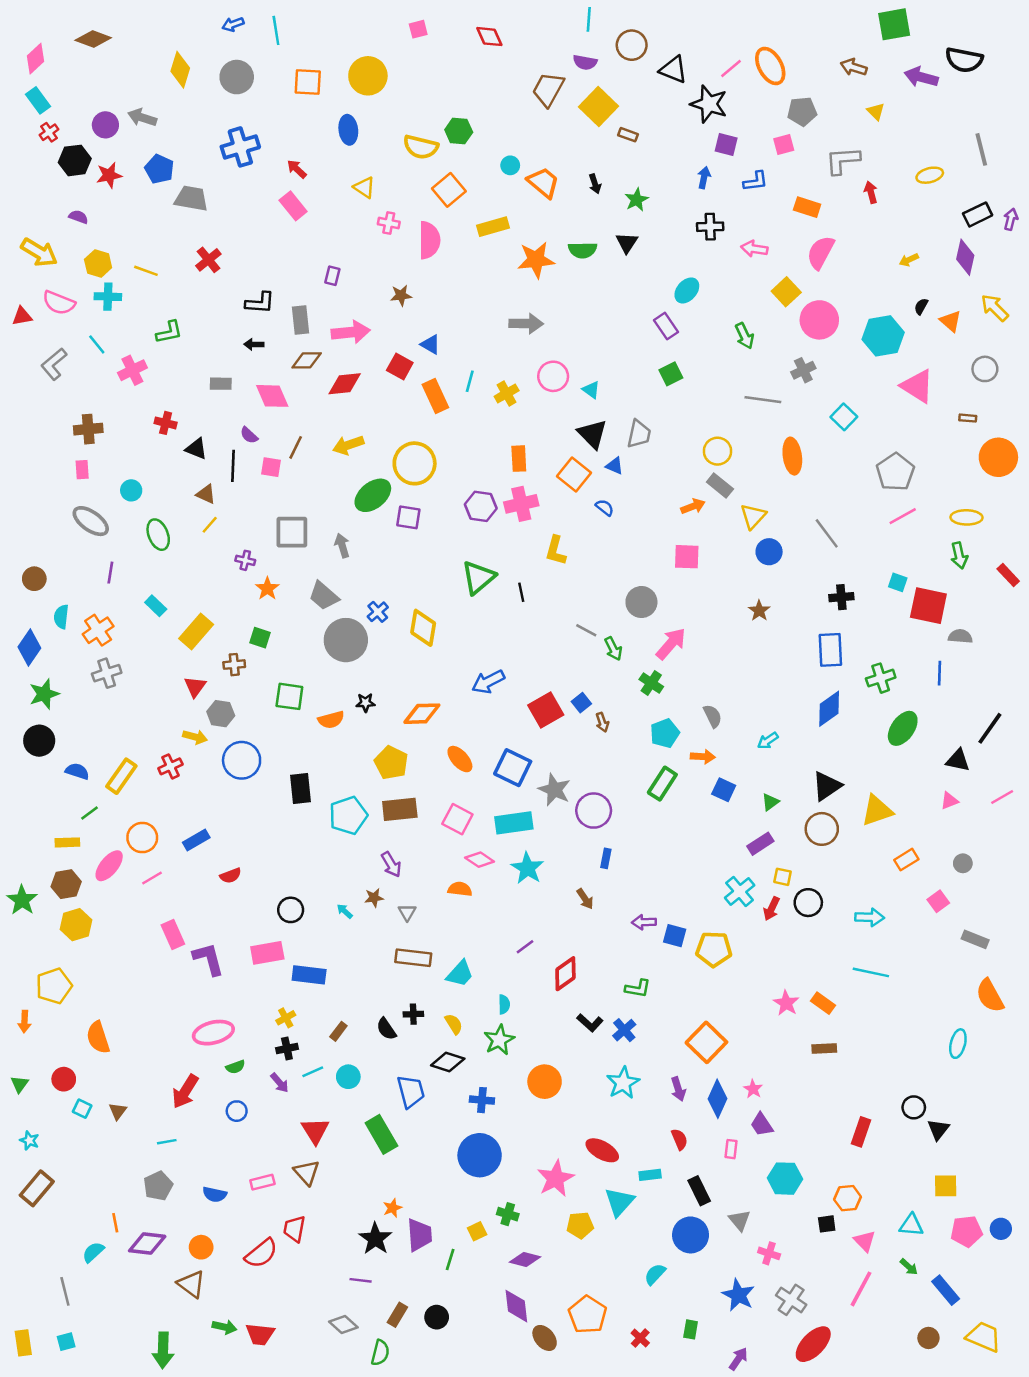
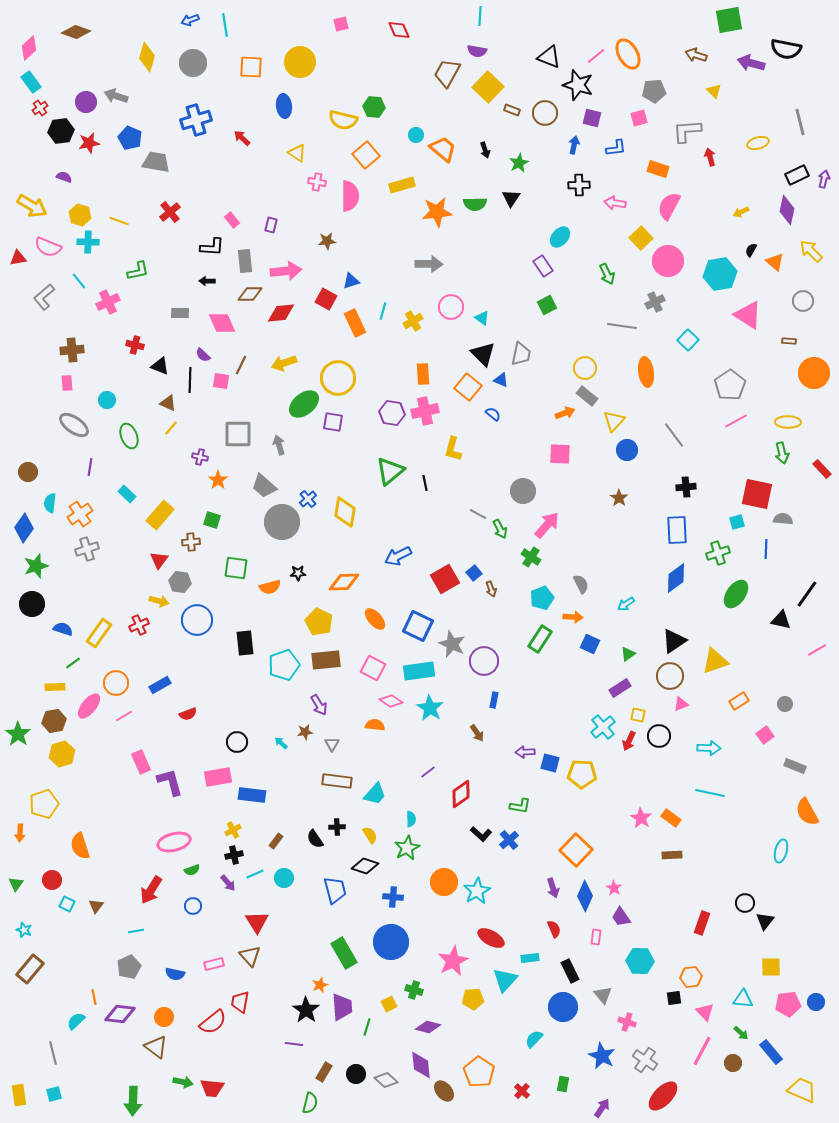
brown circle: (632, 45) -> (545, 113), moved
pink rectangle: (293, 206) -> (232, 220), moved, size x0.7
blue triangle: (430, 344) -> (351, 281), turned -48
cyan square: (898, 582) -> (737, 522), moved, turned -35
pink triangle: (949, 801) -> (681, 704), moved
cyan star: (623, 1083) -> (477, 891), moved
green rectangle: (381, 1134) -> (344, 953), moved
gray diamond: (343, 1324) -> (386, 1080), moved
brown circle: (928, 1338) -> (733, 1063), moved

